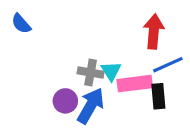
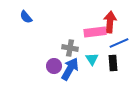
cyan triangle: (111, 71) -> (92, 59), moved
pink rectangle: (135, 84) -> (95, 32), moved

